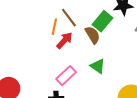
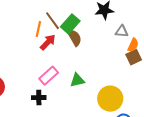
green rectangle: (102, 21) -> (70, 24), moved
green triangle: (98, 66) -> (77, 80), moved, turned -49

